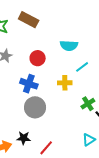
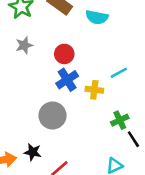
cyan semicircle: (69, 46) -> (97, 17), moved
blue cross: (29, 84) -> (67, 80), moved, turned 30

